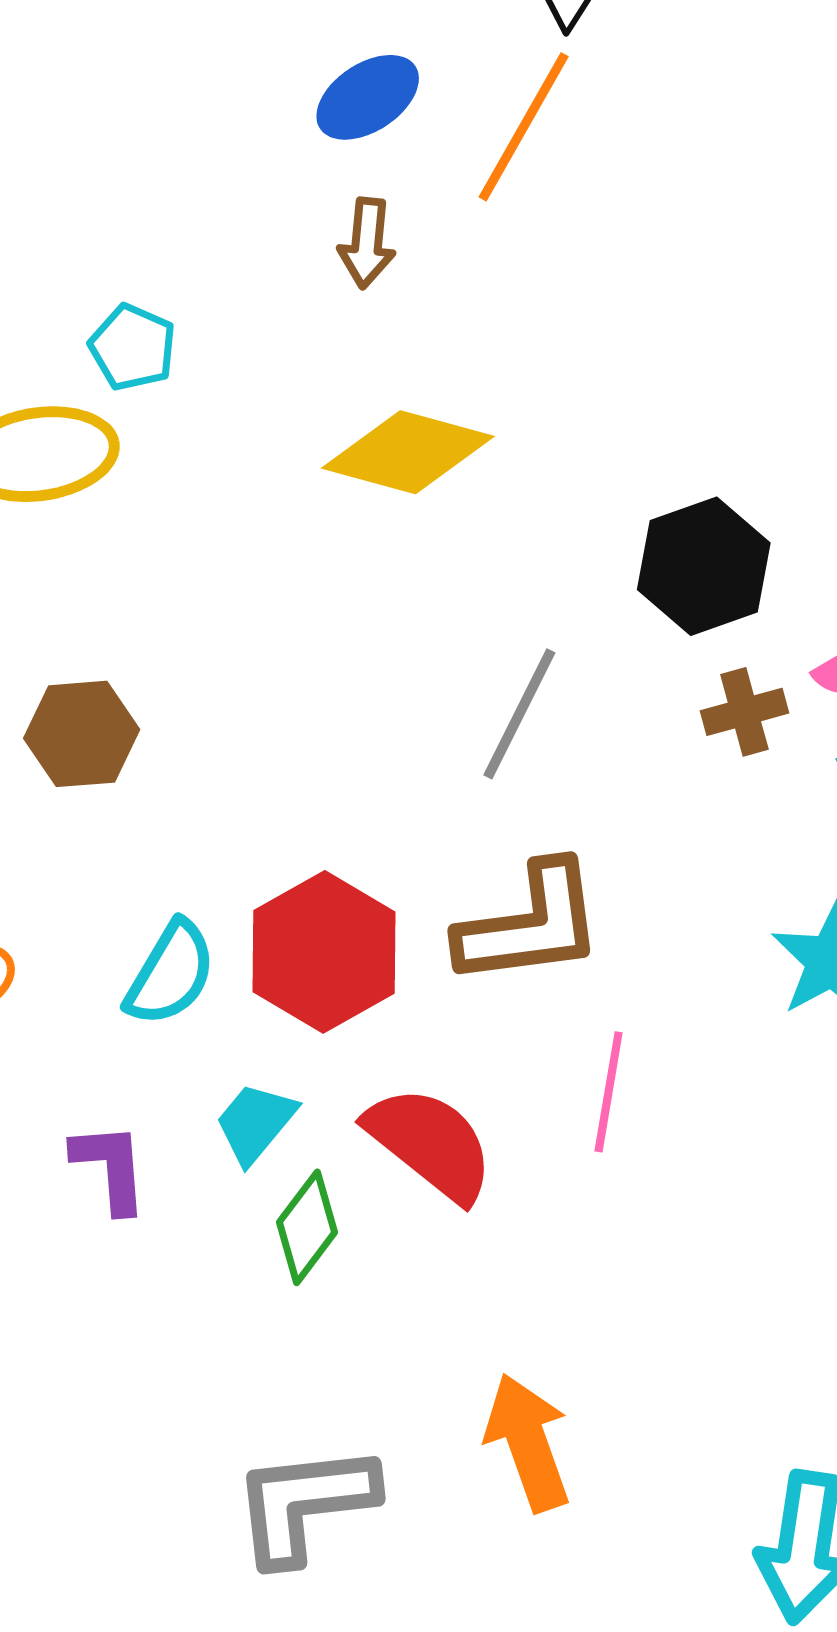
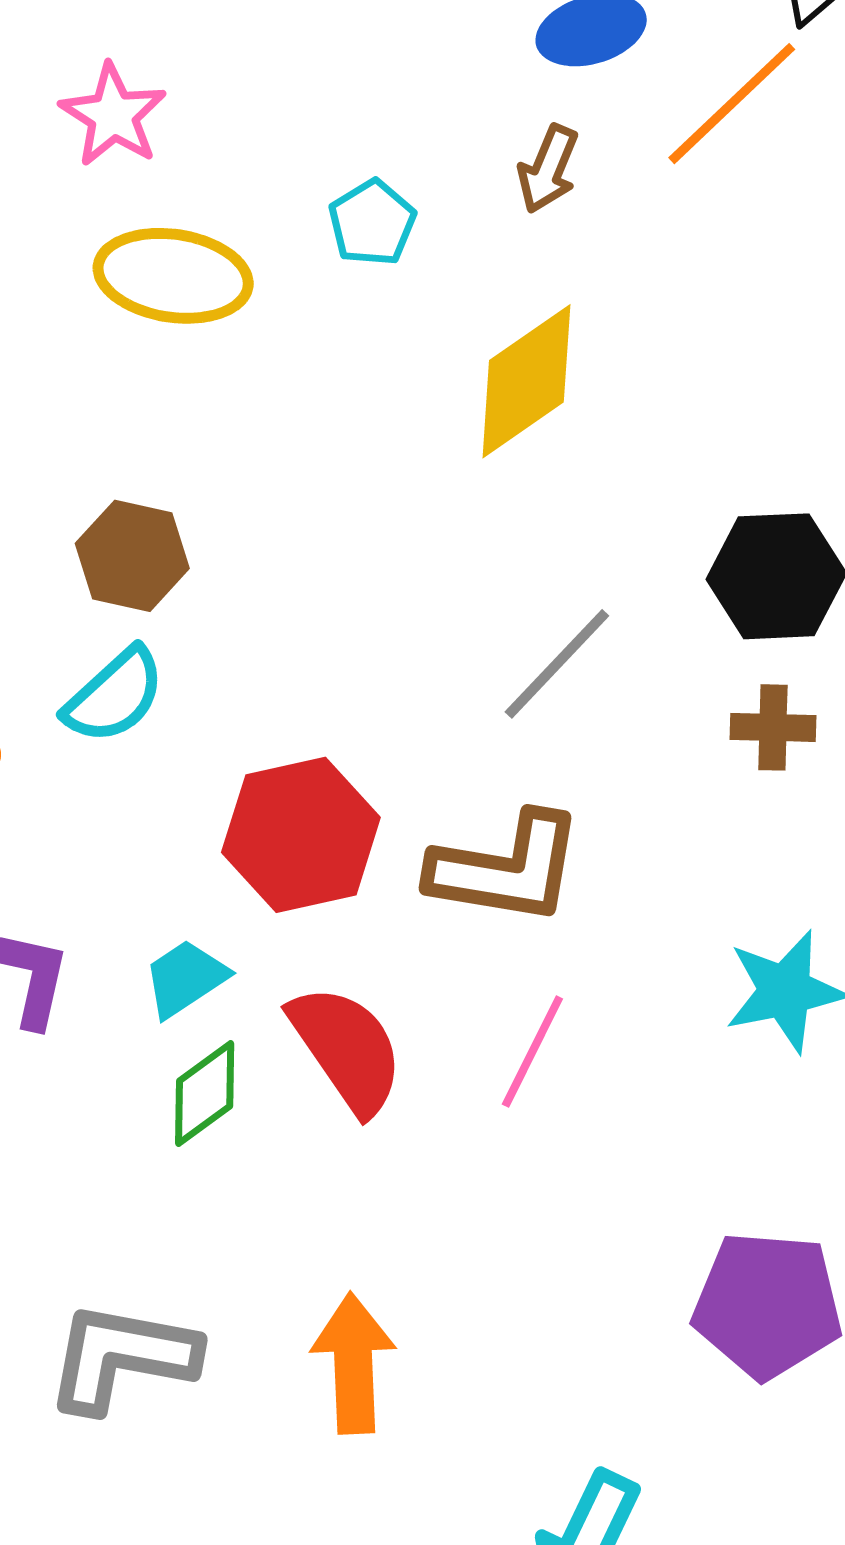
cyan pentagon: (133, 347) -> (372, 223), moved
yellow diamond: (408, 452) -> (526, 381), turned -67
cyan semicircle: (171, 974) -> (114, 696), moved

